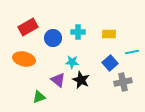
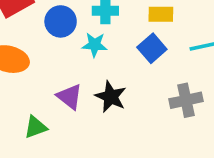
cyan star: (72, 62) -> (95, 45), moved
blue square: (110, 63) -> (152, 48), moved

